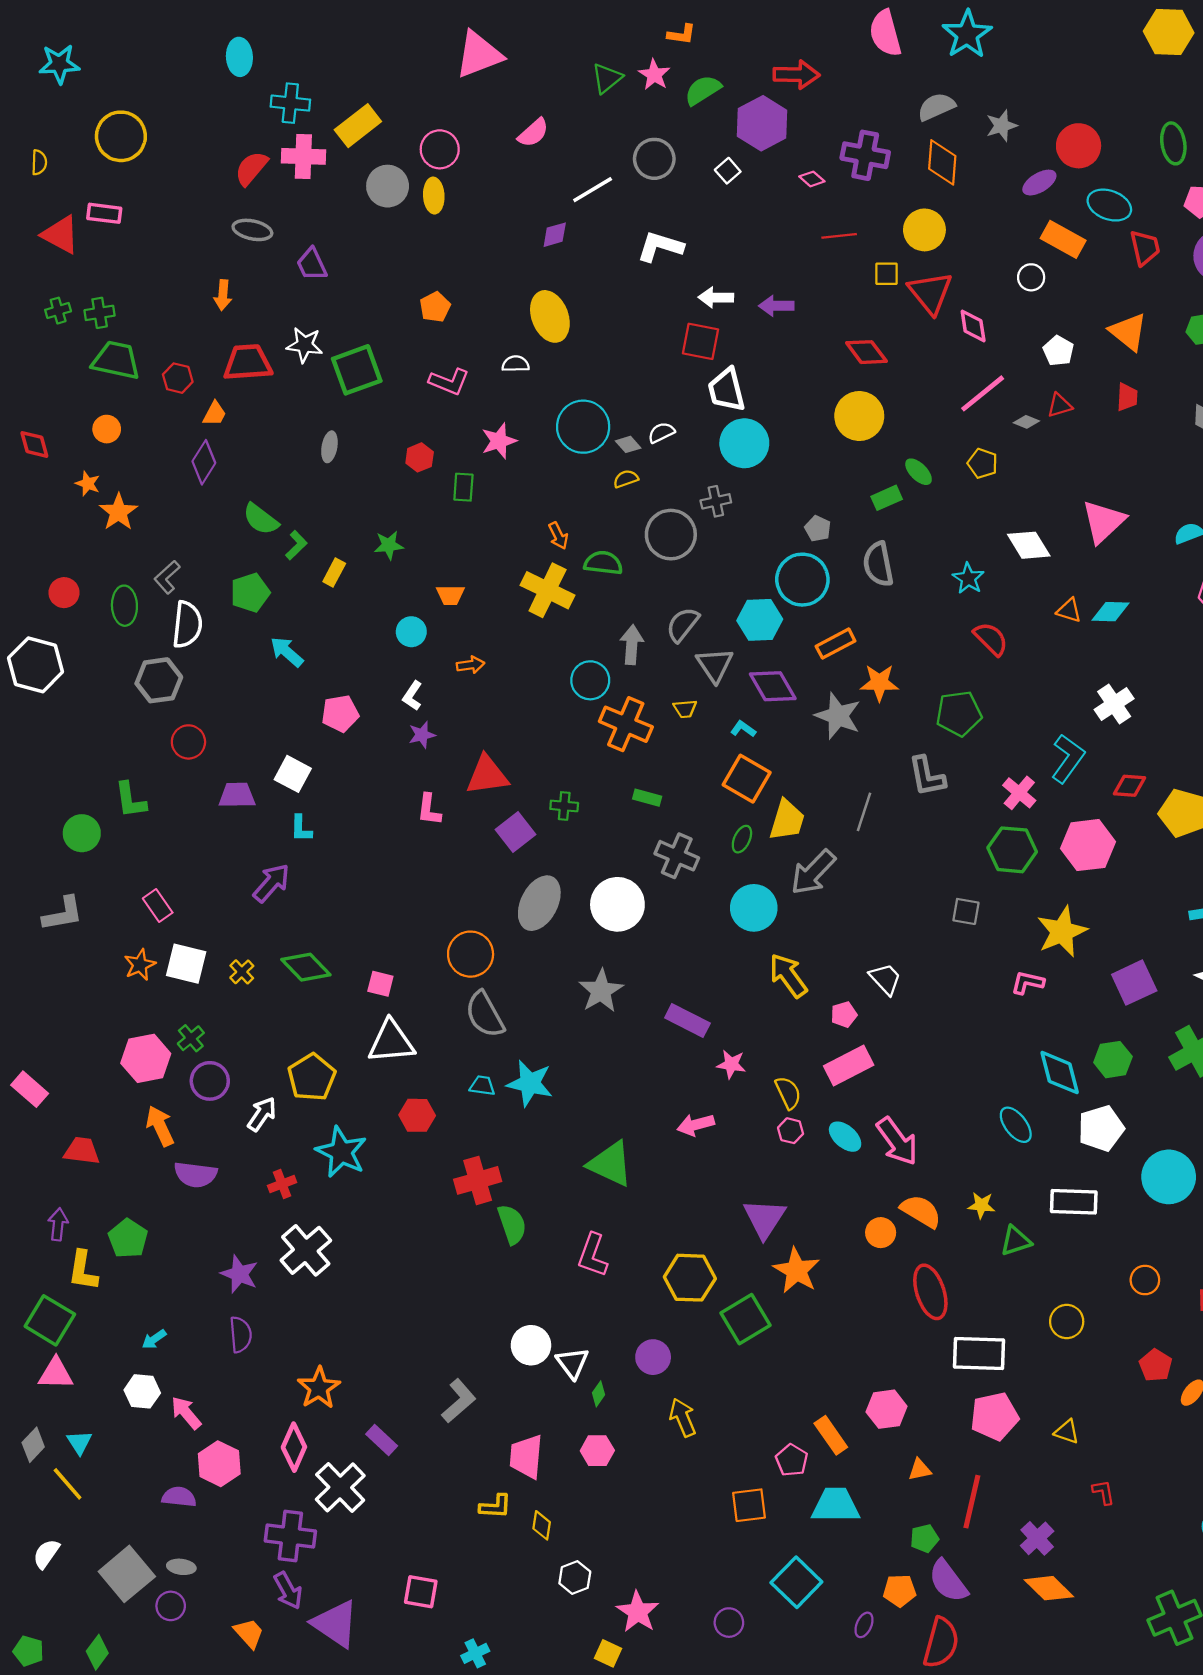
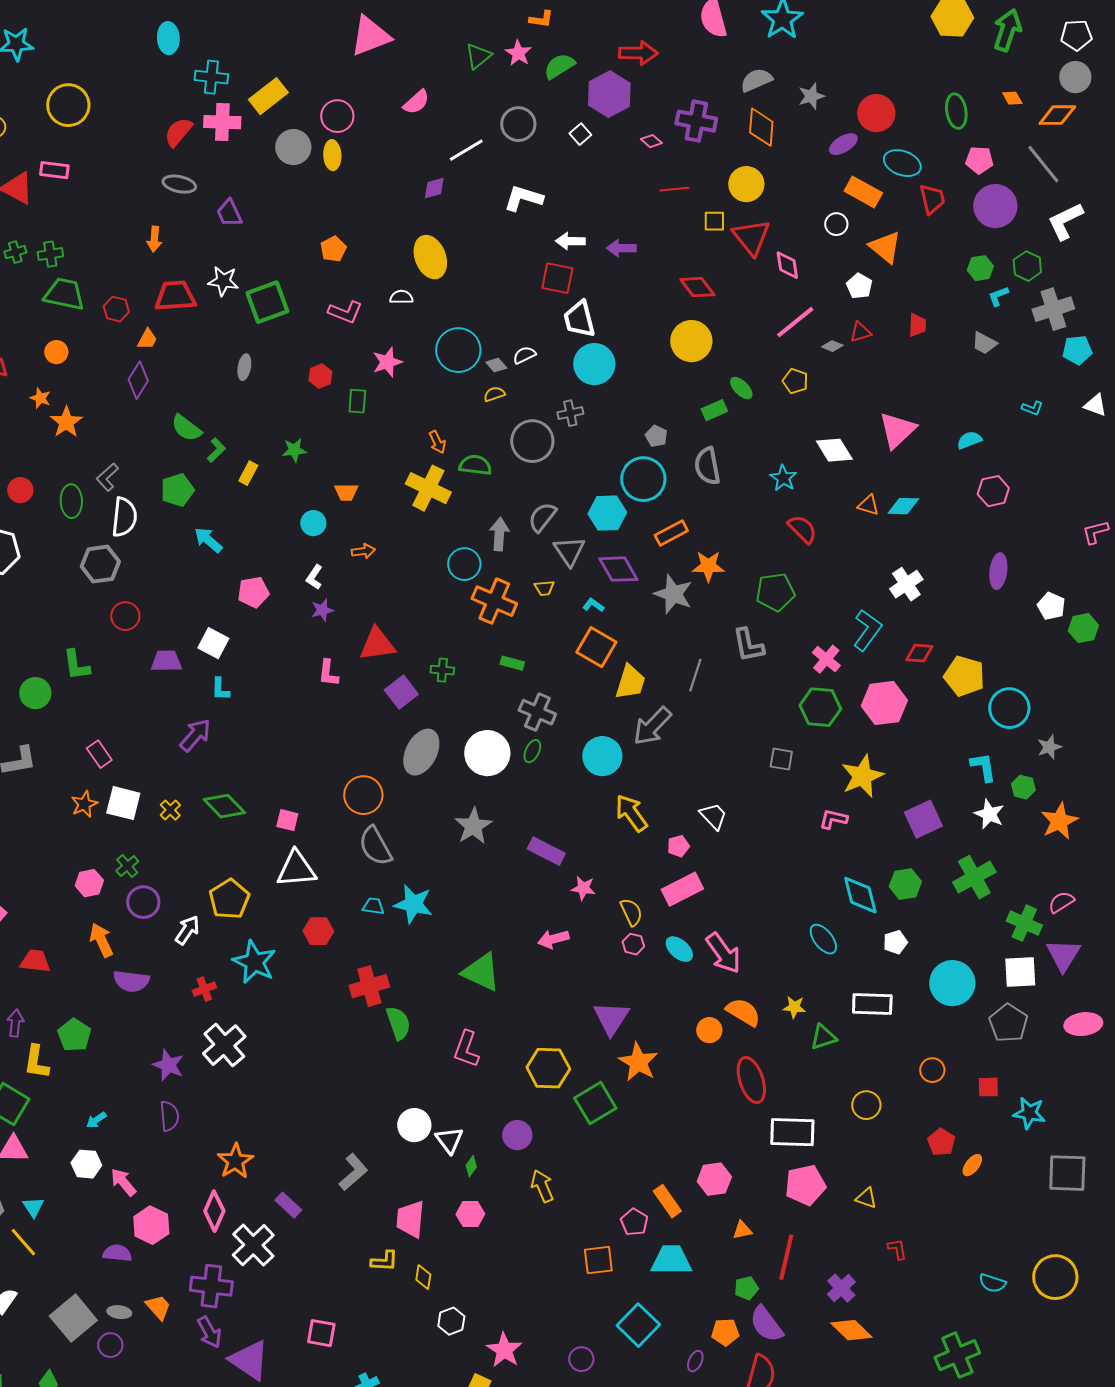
orange triangle: (1128, 332) -> (885, 247), moved
green ellipse: (742, 839) -> (532, 751), moved
pink hexagon: (146, 1058) -> (89, 883), size x0.7
white pentagon: (1101, 1128) -> (895, 942), size x0.6
orange trapezoid: (249, 1633) -> (158, 1307), moved

